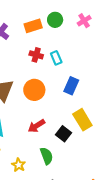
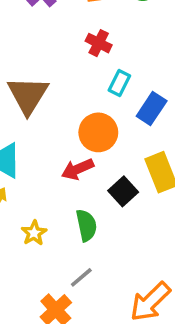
cyan rectangle: (56, 58) -> (119, 83), moved, turned 40
orange circle: (34, 90) -> (98, 132), moved

